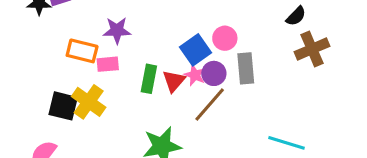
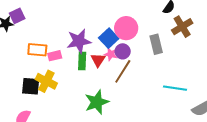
purple star: (117, 30) -> (79, 41), moved, size x1.4
pink circle: (225, 38) -> (126, 28), size x1.5
gray rectangle: (246, 68) -> (156, 44), moved

